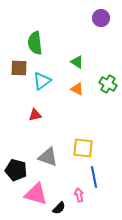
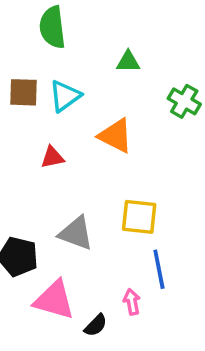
green triangle: (77, 62) -> (128, 62), turned -32
brown square: (19, 68) -> (23, 92), moved
orange triangle: (77, 89) -> (116, 136), moved, size x1.5

